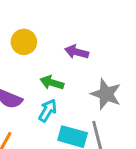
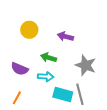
cyan arrow: (48, 110) -> (46, 77), turned 63

